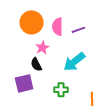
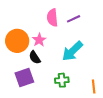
orange circle: (32, 22) -> (17, 41), moved

